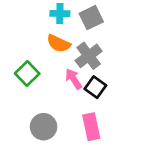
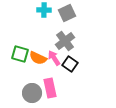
orange semicircle: (59, 43) -> (38, 58), moved
green square: (27, 74) -> (20, 54), turned -30
pink rectangle: (91, 127) -> (50, 88), moved

